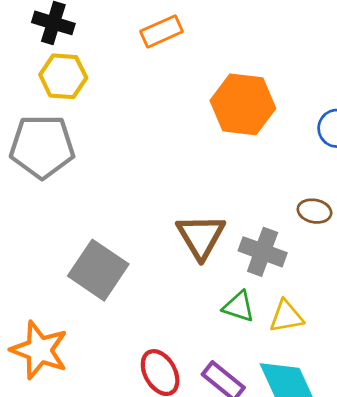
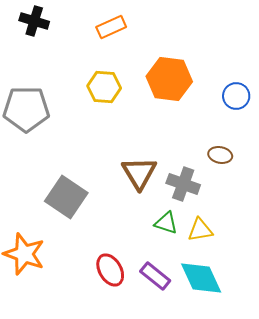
yellow hexagon: (63, 76) -> (104, 87), moved

